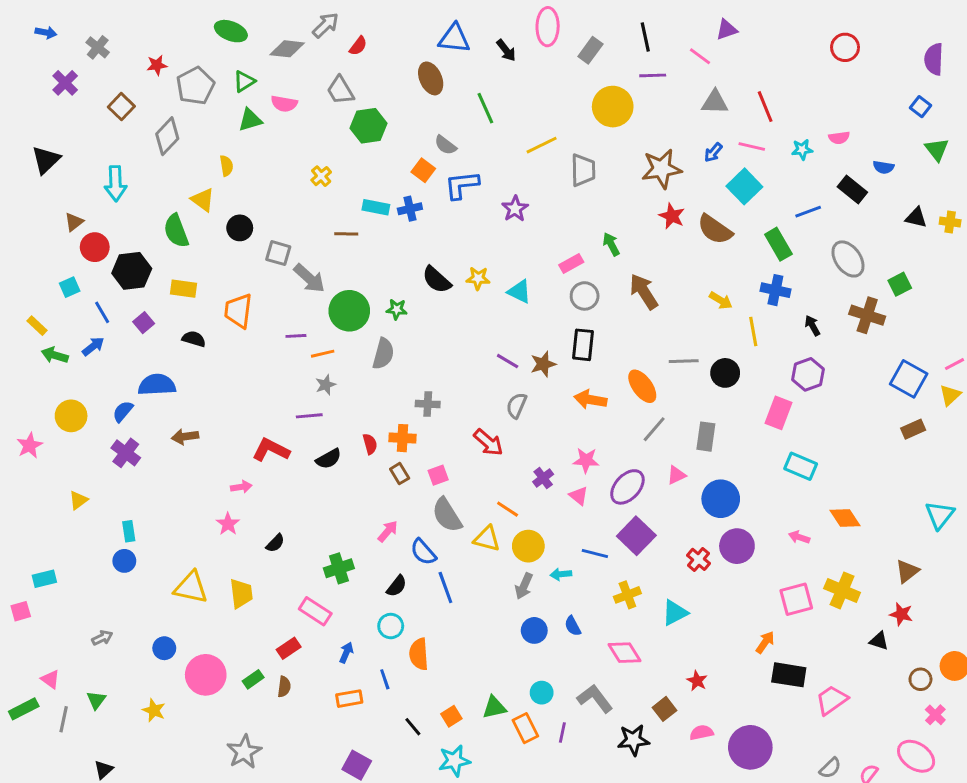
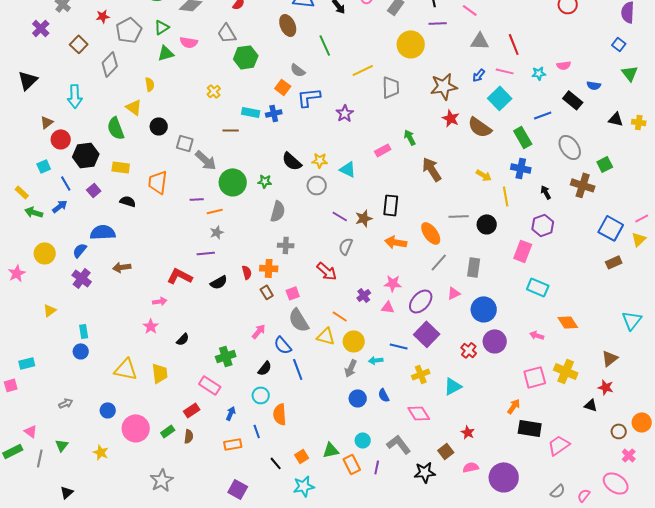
gray circle: (585, 296) -> (317, 185), moved
gray semicircle: (383, 354) -> (278, 211), moved
pink triangle: (579, 496) -> (388, 307), turned -32

